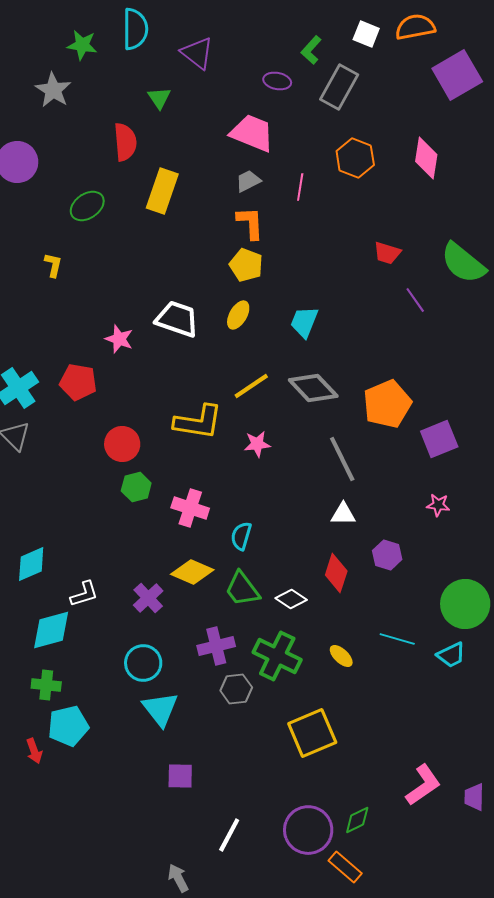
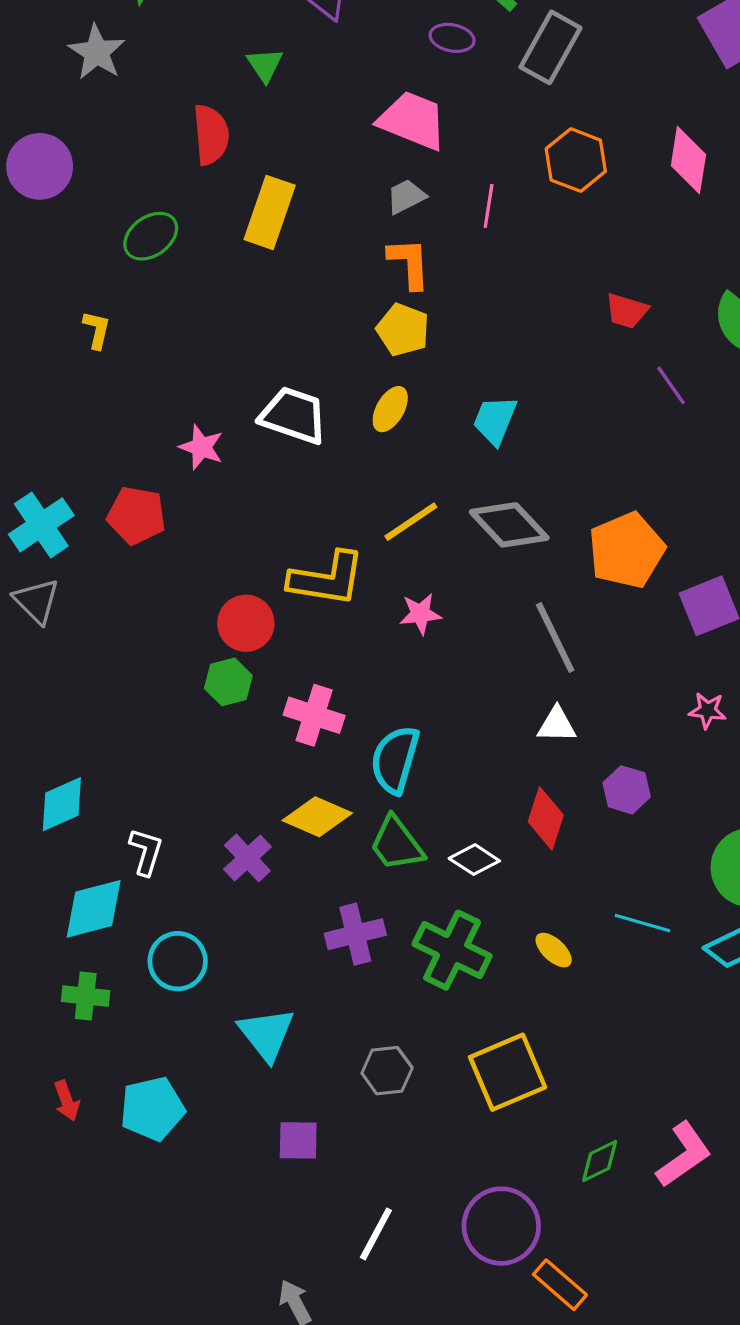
red circle: (122, 444) -> (246, 623), moved
cyan semicircle: (241, 536) -> (395, 760), size x1.5
white L-shape: (84, 594) -> (146, 852), turned -56
cyan circle: (143, 663) -> (178, 961), moved
gray hexagon: (236, 689) -> (387, 1071), moved
cyan pentagon: (68, 726) -> (152, 1109), moved
green diamond: (357, 820) -> (600, 1161), moved

